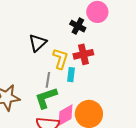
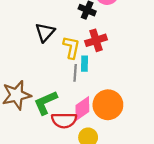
gray line: (48, 80) -> (75, 73), moved
green L-shape: (46, 98) -> (46, 103), moved

